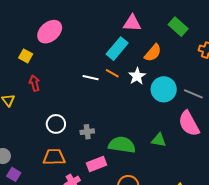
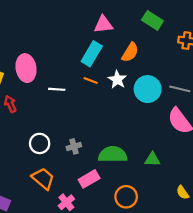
pink ellipse: (50, 32) -> (26, 68), moved, turned -50
white line: (91, 78) -> (57, 89), moved
green triangle: (159, 140) -> (152, 159), moved
orange trapezoid: (54, 157) -> (43, 179), turned 50

